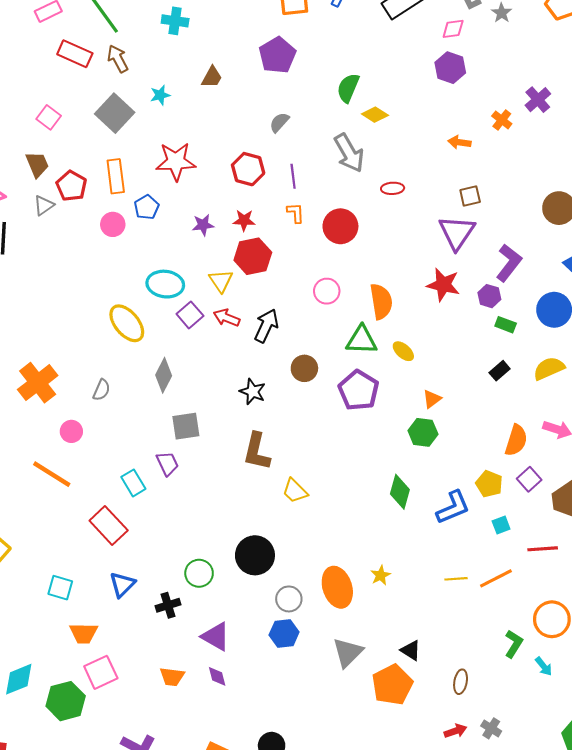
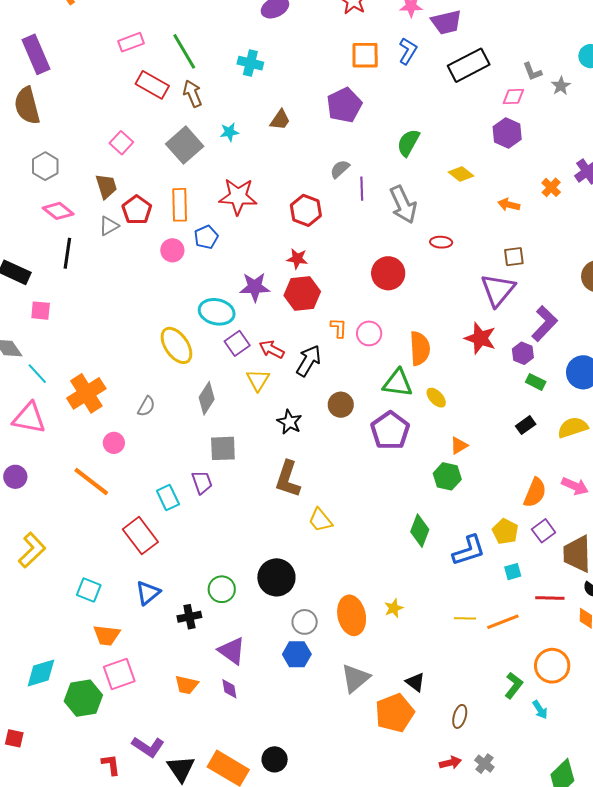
yellow diamond: (375, 115) -> (461, 174), moved
purple line: (293, 176) -> (362, 189), moved
orange L-shape: (296, 213) -> (339, 328), moved
purple star: (203, 225) -> (255, 287), moved, size x1.4
yellow triangle: (221, 281) -> (258, 380), moved

